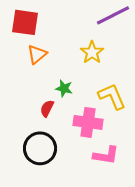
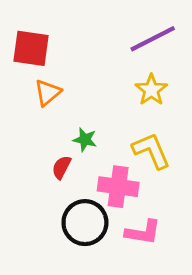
yellow star: (92, 52) -> (151, 90), moved
black circle: (40, 148) -> (85, 223), moved

